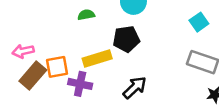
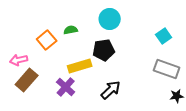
orange square: (57, 67) -> (47, 40), moved, turned -30
purple cross: (80, 84) -> (66, 87), turned 30

